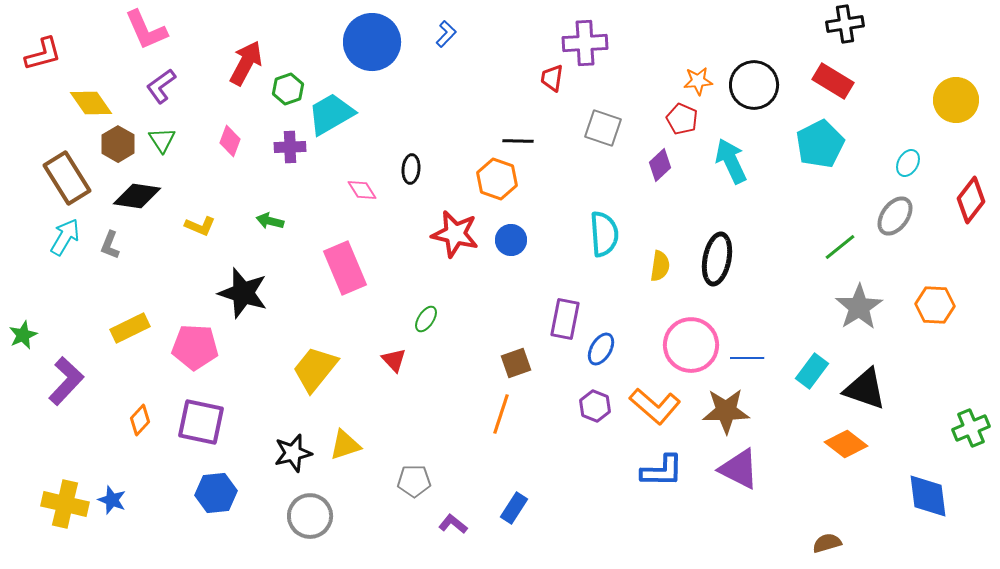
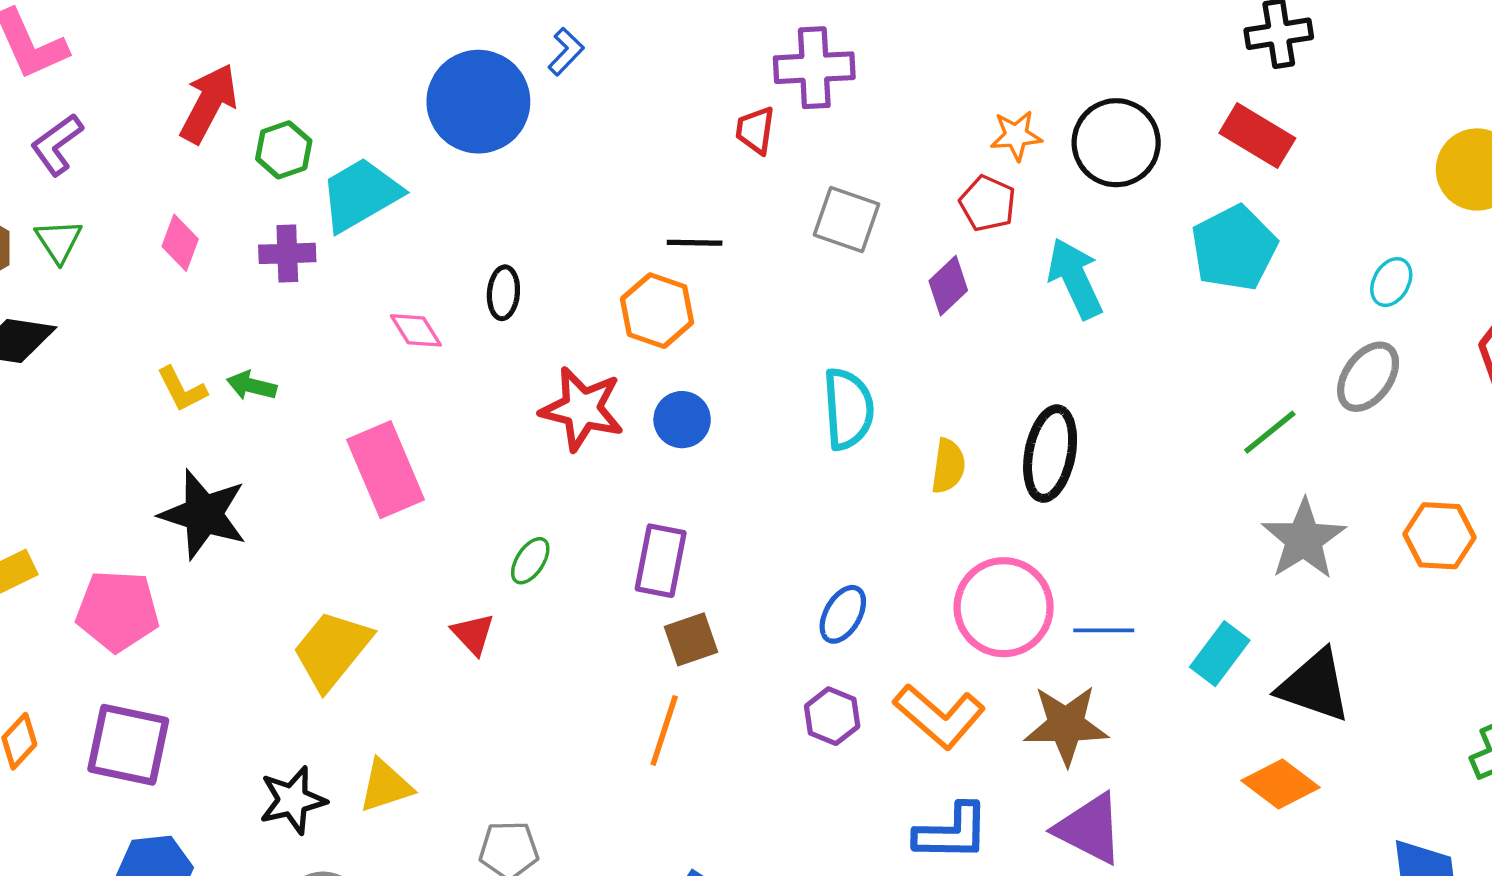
blue circle: (372, 42) -> (478, 102), moved
yellow L-shape: (200, 226) -> (182, 389), moved, turned 40
purple rectangle: (565, 319) -> (661, 561), moved

